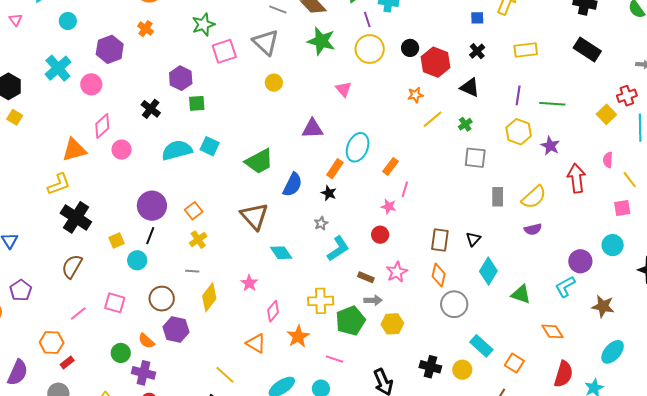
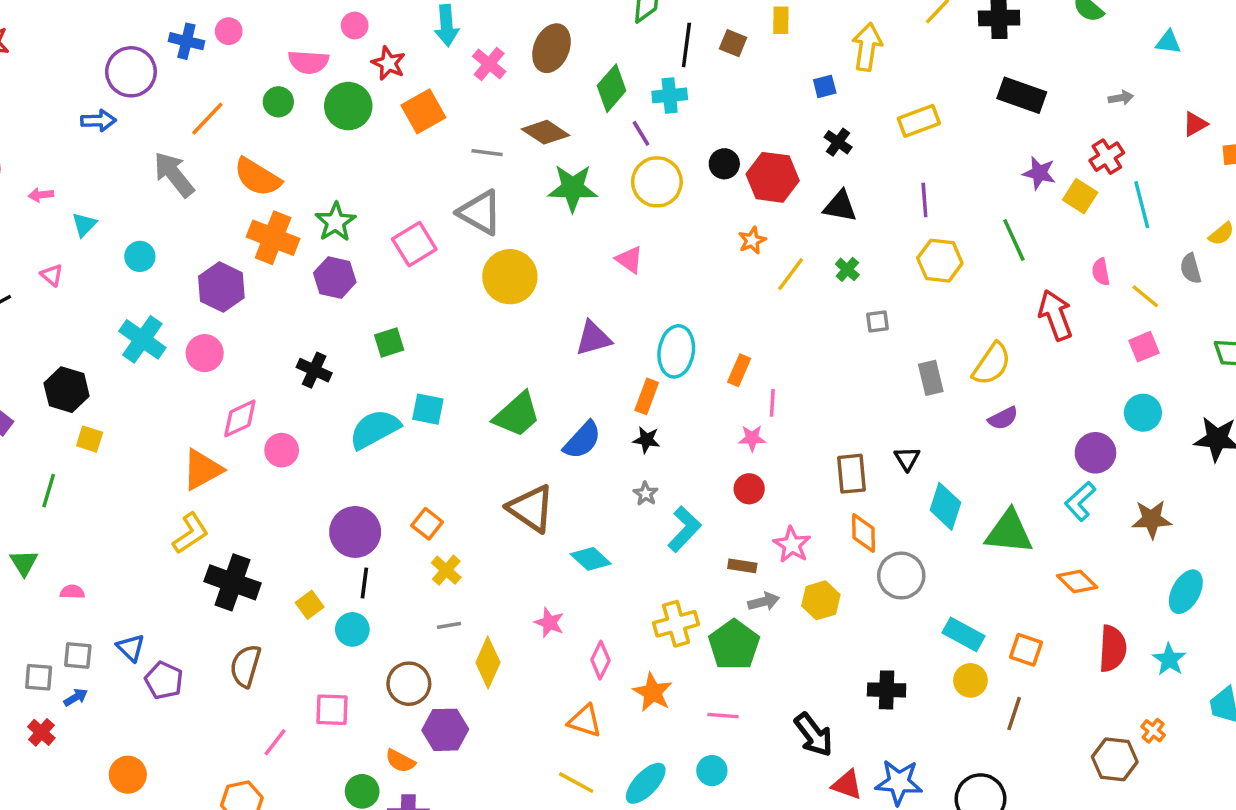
green star: (203, 25) -> (335, 222), moved
orange cross: (145, 29) -> (273, 238), size x1.8
purple hexagon: (181, 78) -> (335, 278), moved
yellow circle: (274, 83) -> (510, 277), size x1.8
green line: (552, 104) -> (1014, 240), moved, turned 75
pink diamond: (102, 126) -> (240, 418), turned 30
purple star: (550, 146) -> (1039, 173), moved
gray square: (475, 158) -> (878, 322), size x0.6
blue semicircle: (293, 185) -> (582, 440), turned 30
purple pentagon: (21, 290) -> (164, 680), moved
green triangle: (521, 294) -> (1009, 532), size x1.4
yellow hexagon: (392, 324) -> (821, 600), moved
yellow circle: (462, 370) -> (970, 680), moved
yellow line: (225, 375) -> (576, 783), moved

